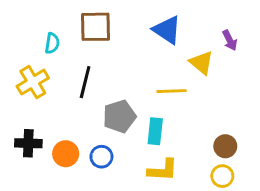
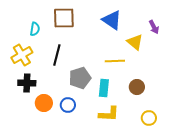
black cross: (28, 143) -> (27, 83), moved
brown circle: (225, 146) -> (137, 87), moved

